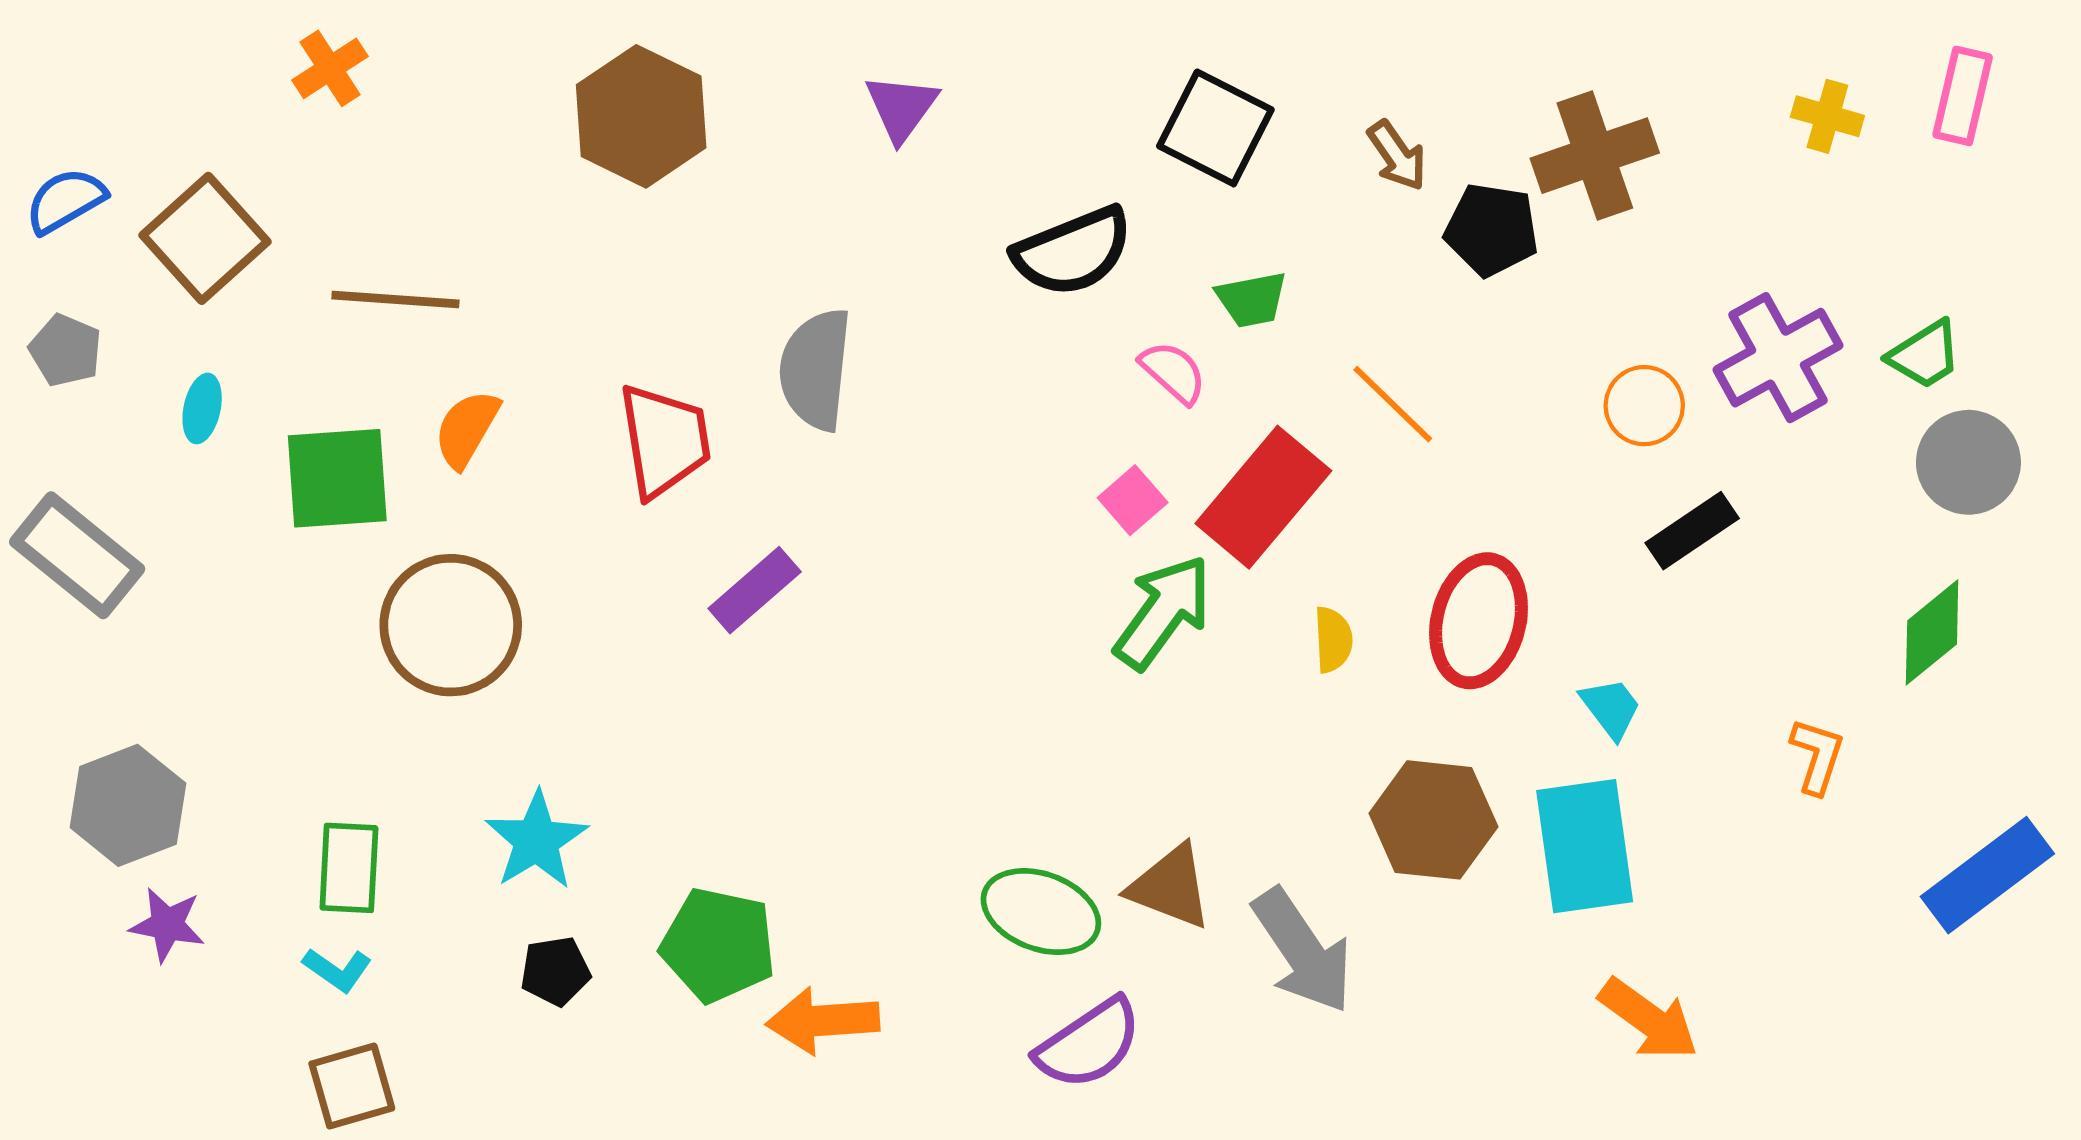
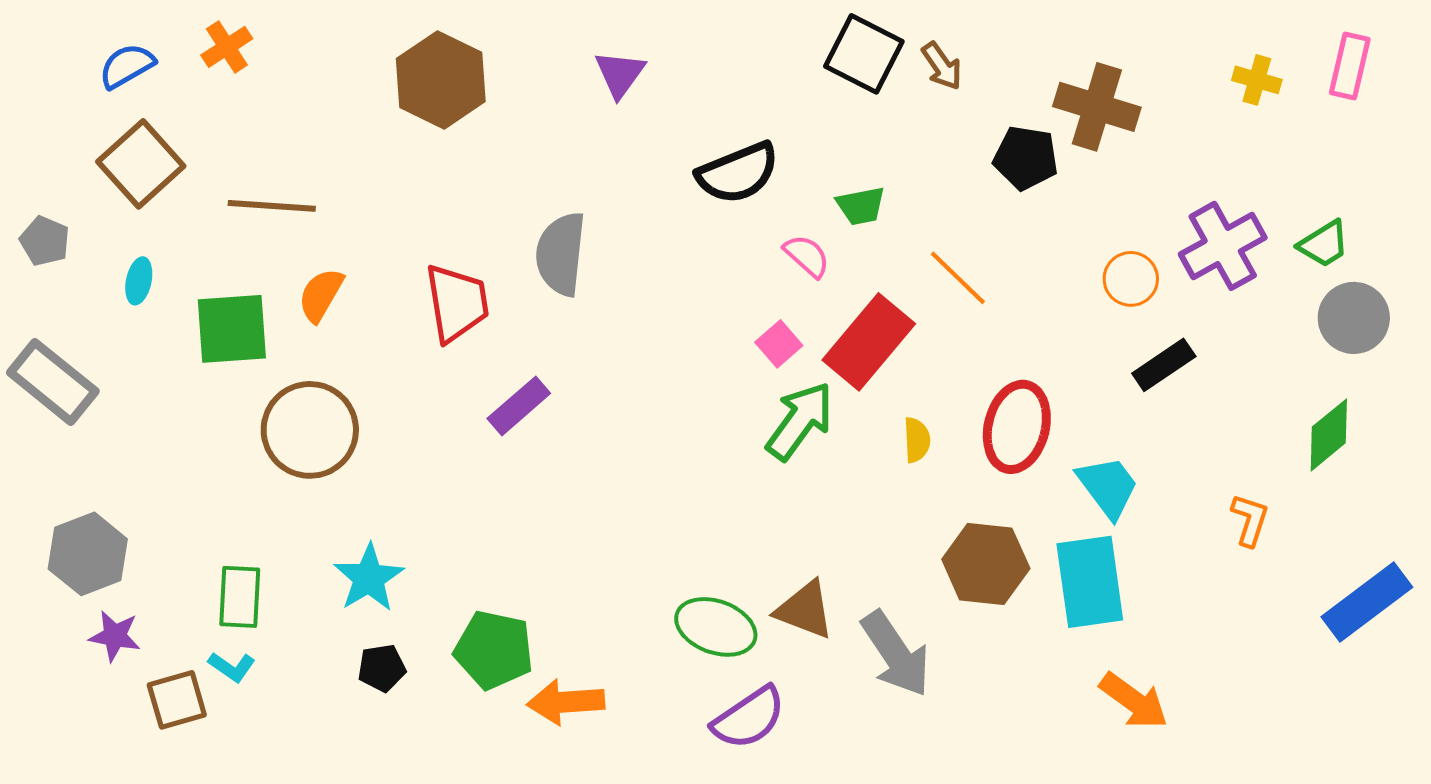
black square: (1215, 128) -> (864, 54), moved
brown arrow: (1397, 156) -> (942, 66), moved
brown cross: (1595, 156) -> (1097, 107), turned 36
blue semicircle: (65, 201) -> (127, 66), moved
cyan trapezoid: (1611, 708) -> (1108, 487), size x1.5
brown square: (352, 1086) -> (177, 700), moved

